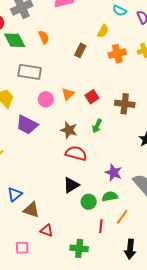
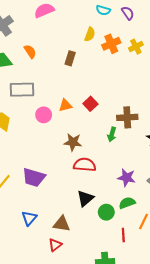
orange cross: (117, 54) -> (111, 44), moved
orange triangle: (68, 94) -> (65, 105), turned 40
brown cross: (125, 104) -> (127, 117), moved
purple trapezoid: (27, 125) -> (34, 177), moved
green arrow: (97, 126) -> (112, 134), moved
brown triangle: (31, 210) -> (62, 224), moved
red triangle: (47, 230) -> (55, 245), moved, turned -48

